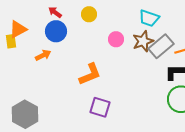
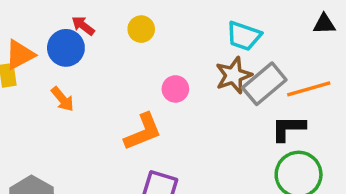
blue circle: (56, 31) -> (66, 48), moved
pink circle: (116, 39) -> (175, 89), moved
orange arrow: (43, 55) -> (63, 99), turned 77

